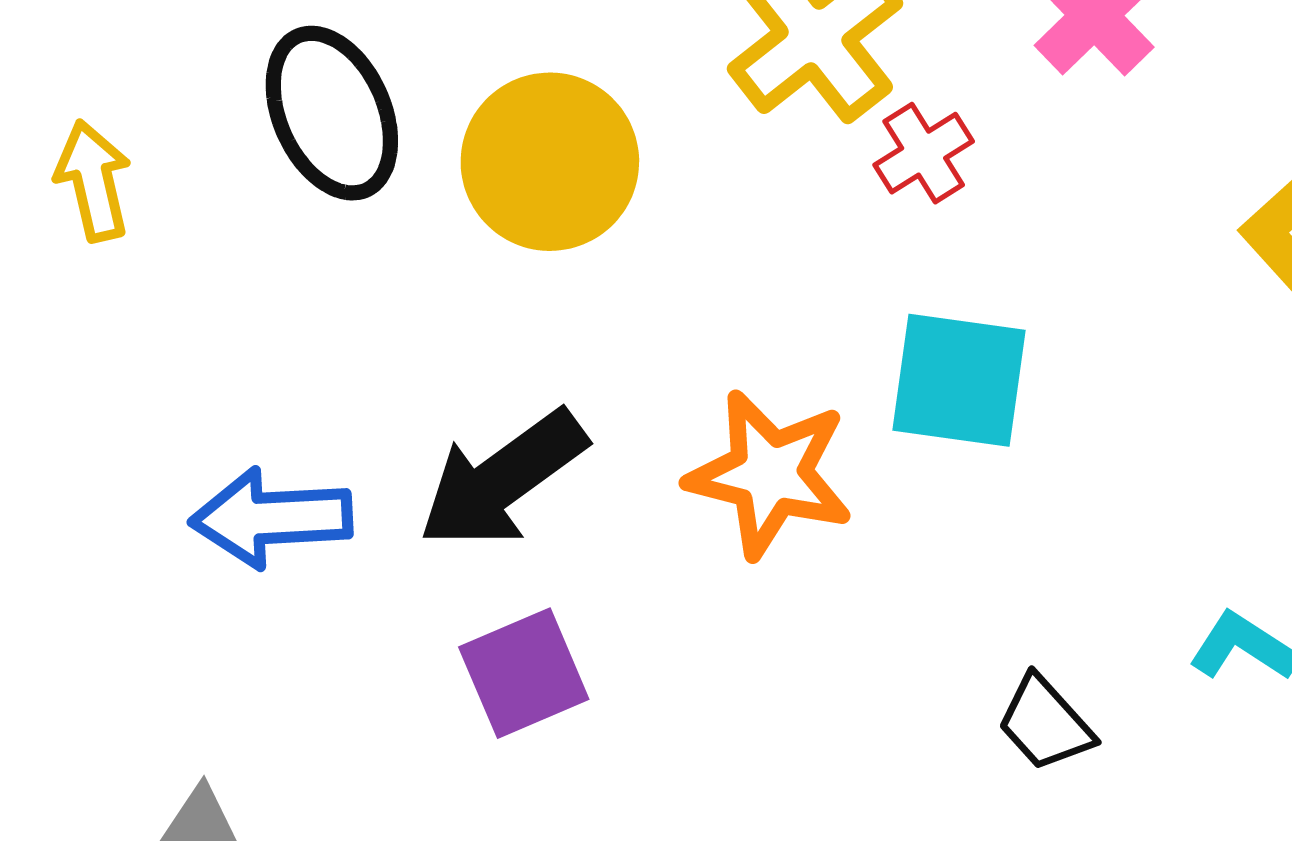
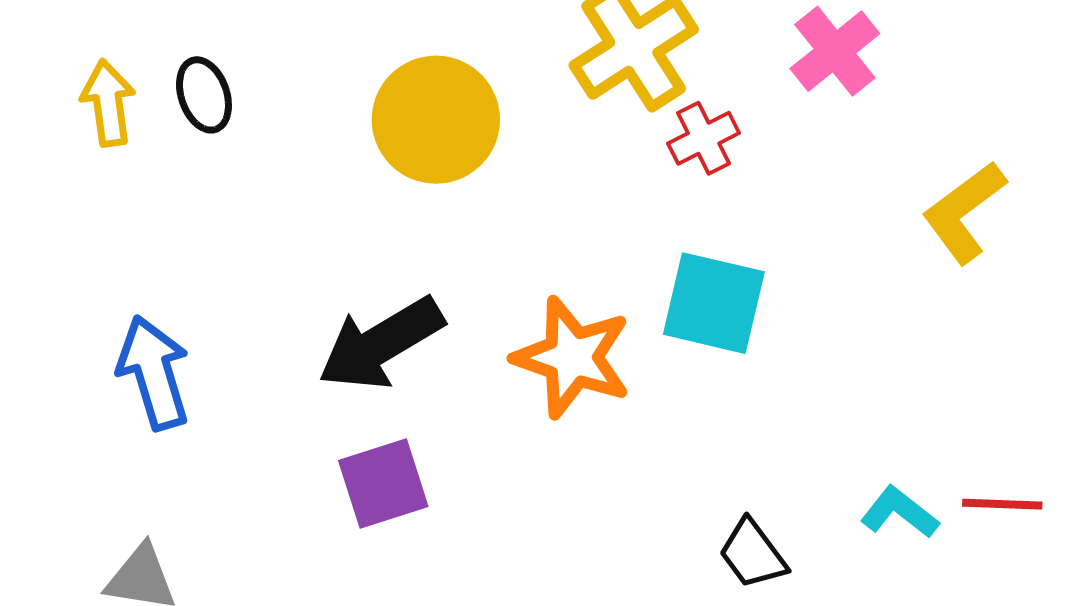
black ellipse: (332, 113) -> (204, 95), moved, size x0.6
blue arrow: (271, 518) -> (154, 373), moved, turned 71

